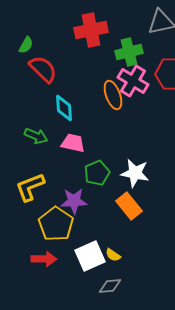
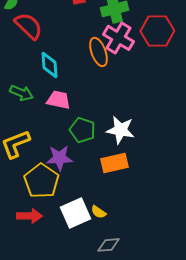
green pentagon: (97, 173) -> (82, 130), turned -30
orange rectangle: (129, 206) -> (114, 163), turned -64
gray diamond: (110, 286) -> (108, 245), moved

